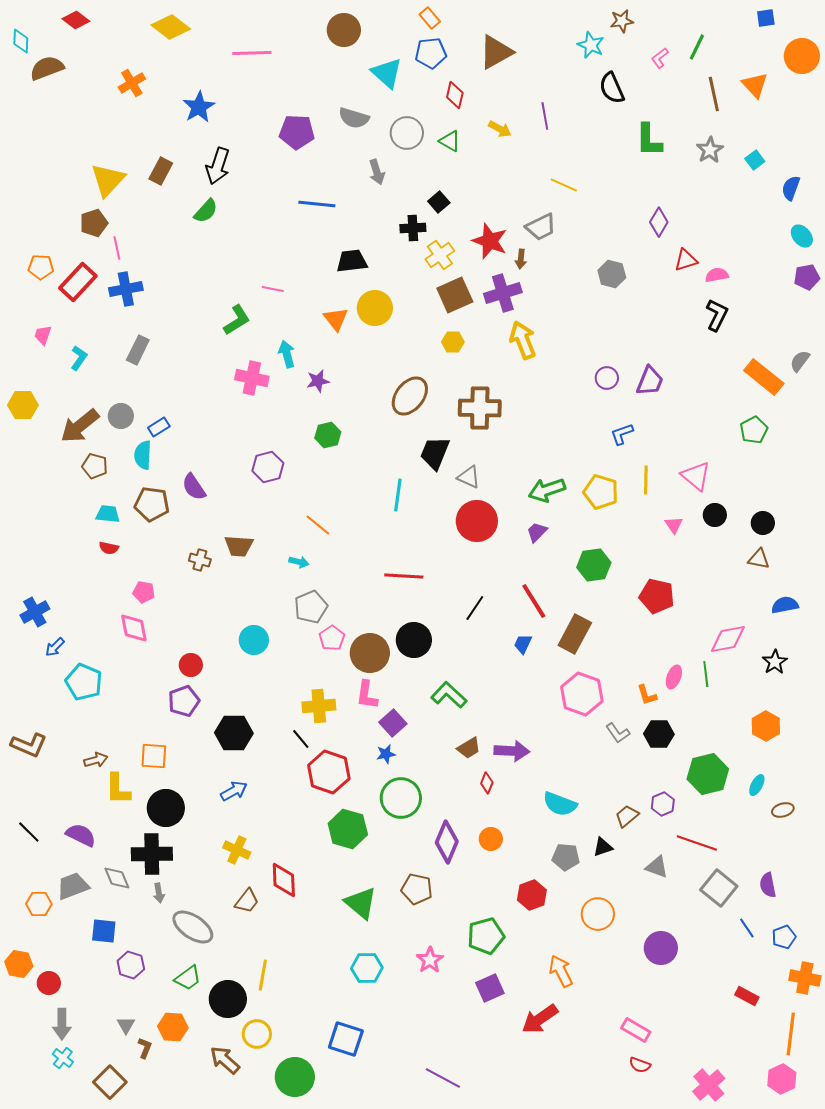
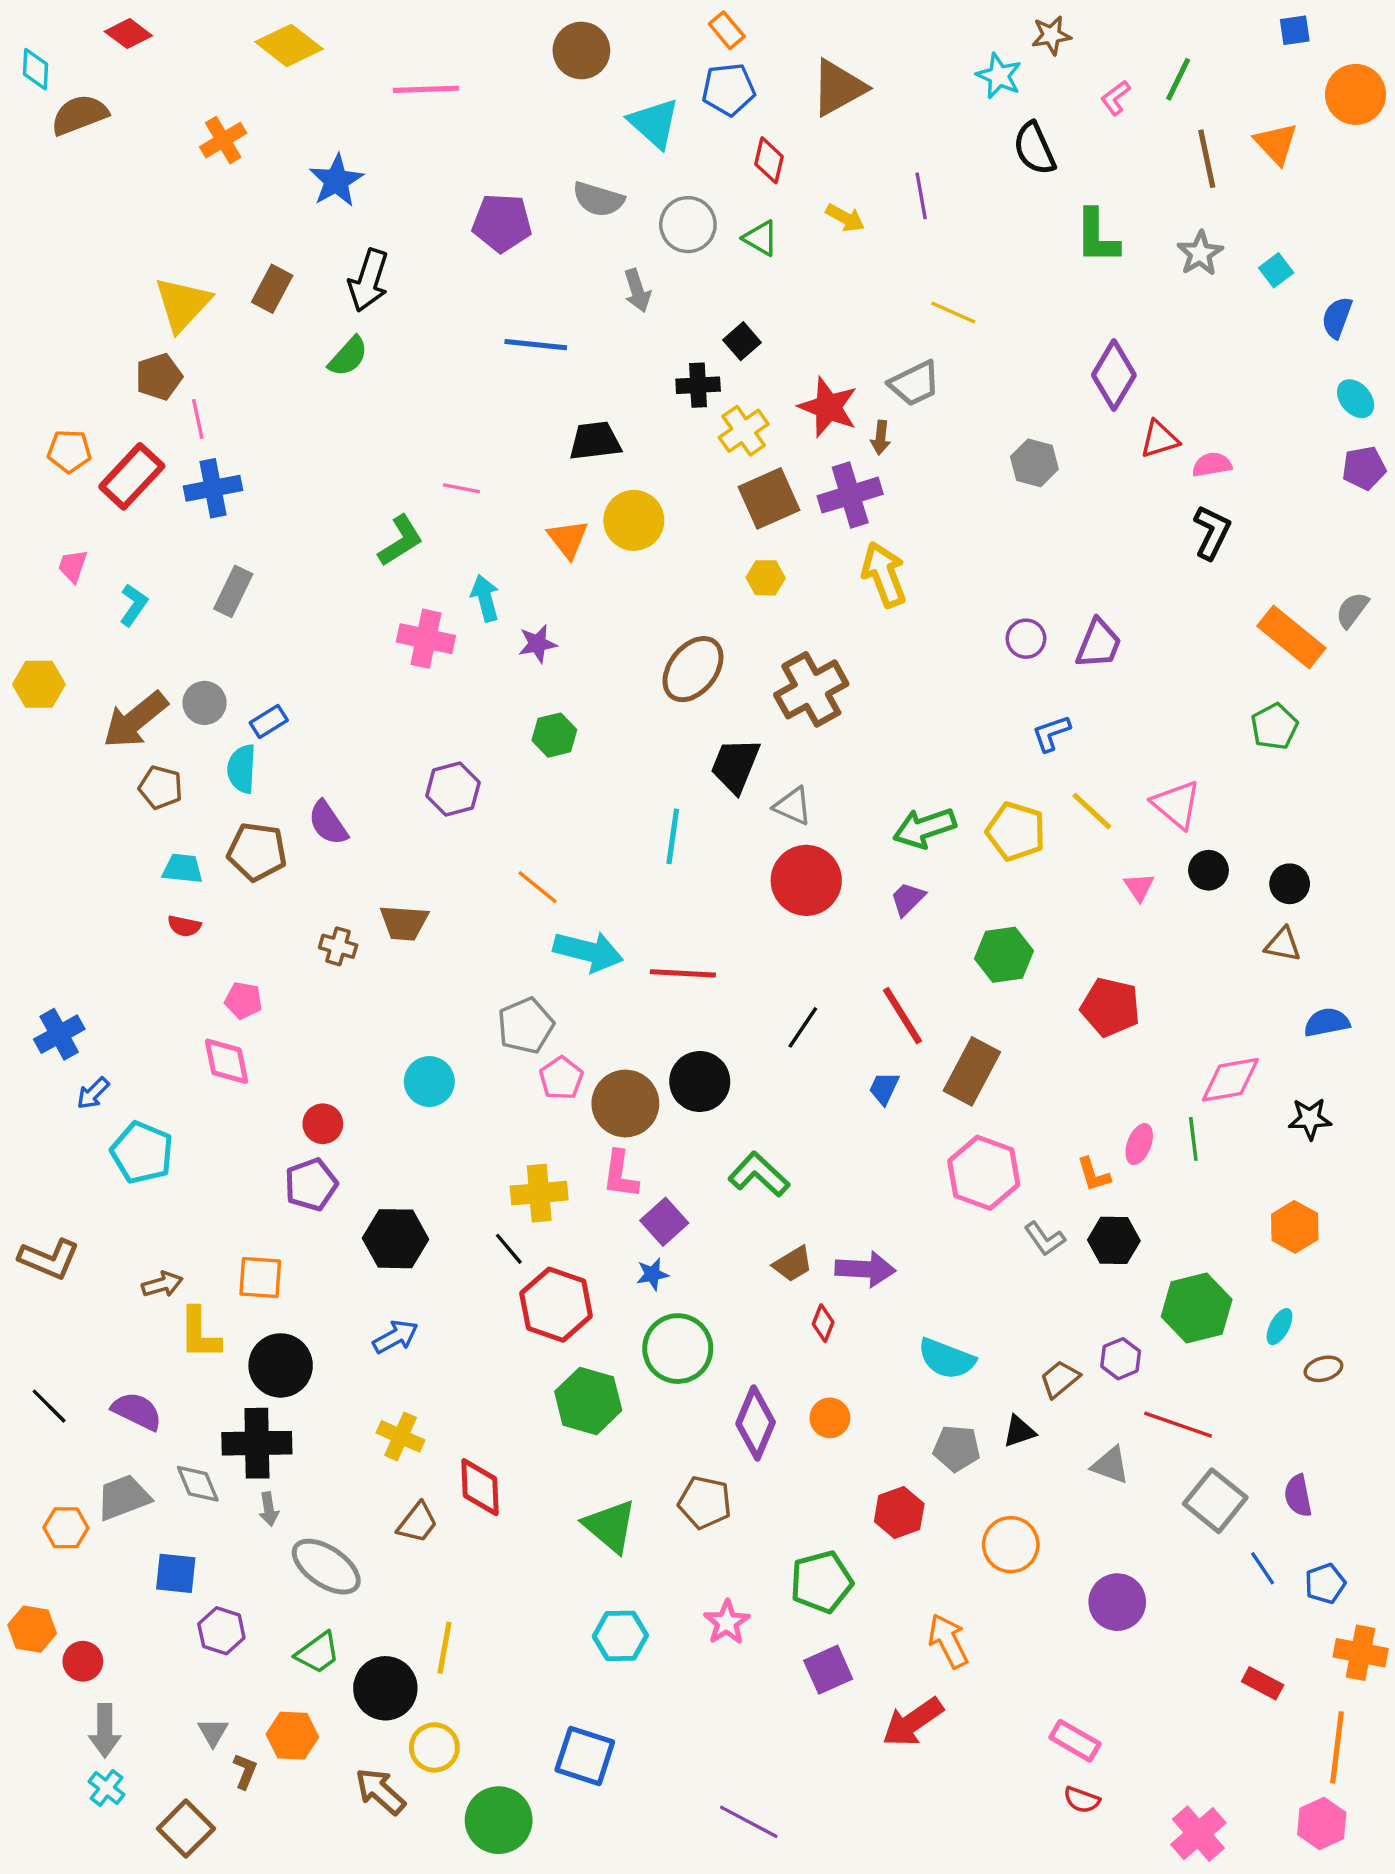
purple diamond: (659, 222) -> (1114, 375), size x1.4
brown cross: (480, 408) -> (811, 689), turned -30
yellow line: (646, 480) -> (1092, 811), turned -48
cyan arrow: (299, 562) -> (588, 951), moved, size x2.0
black star: (775, 662) -> (1310, 1119), turned 30

